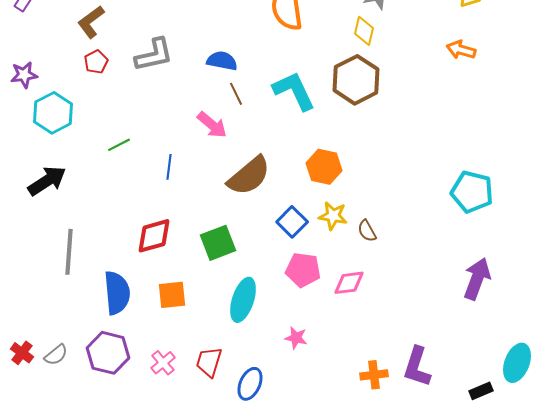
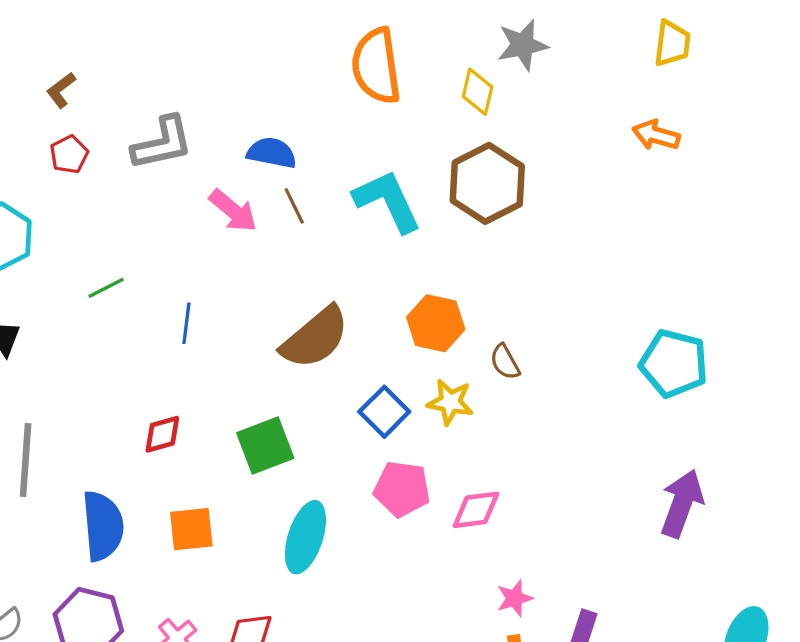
brown L-shape: (91, 22) -> (61, 90), size x0.7
yellow diamond: (364, 31) -> (478, 92), moved
pink arrow: (212, 125) -> (233, 211), moved
brown semicircle: (367, 231) -> (505, 362), moved
red diamond: (154, 236) -> (162, 434), size x0.7
pink star: (296, 338) -> (515, 598), moved, turned -30

